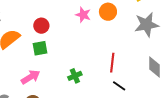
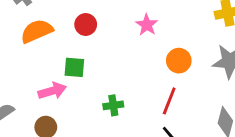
orange circle: (108, 12) -> (179, 61), moved
green square: (40, 48) -> (74, 67), moved

